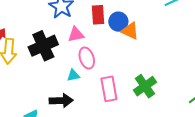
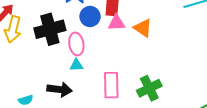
blue circle: (118, 22) -> (90, 16), moved
pink triangle: (76, 34) -> (116, 23), moved
pink ellipse: (87, 58) -> (76, 44), moved

